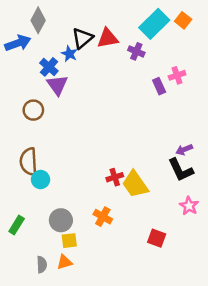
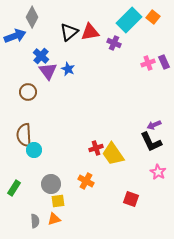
blue star: (69, 54) -> (68, 69), moved
purple rectangle: (159, 86) -> (164, 62), moved

